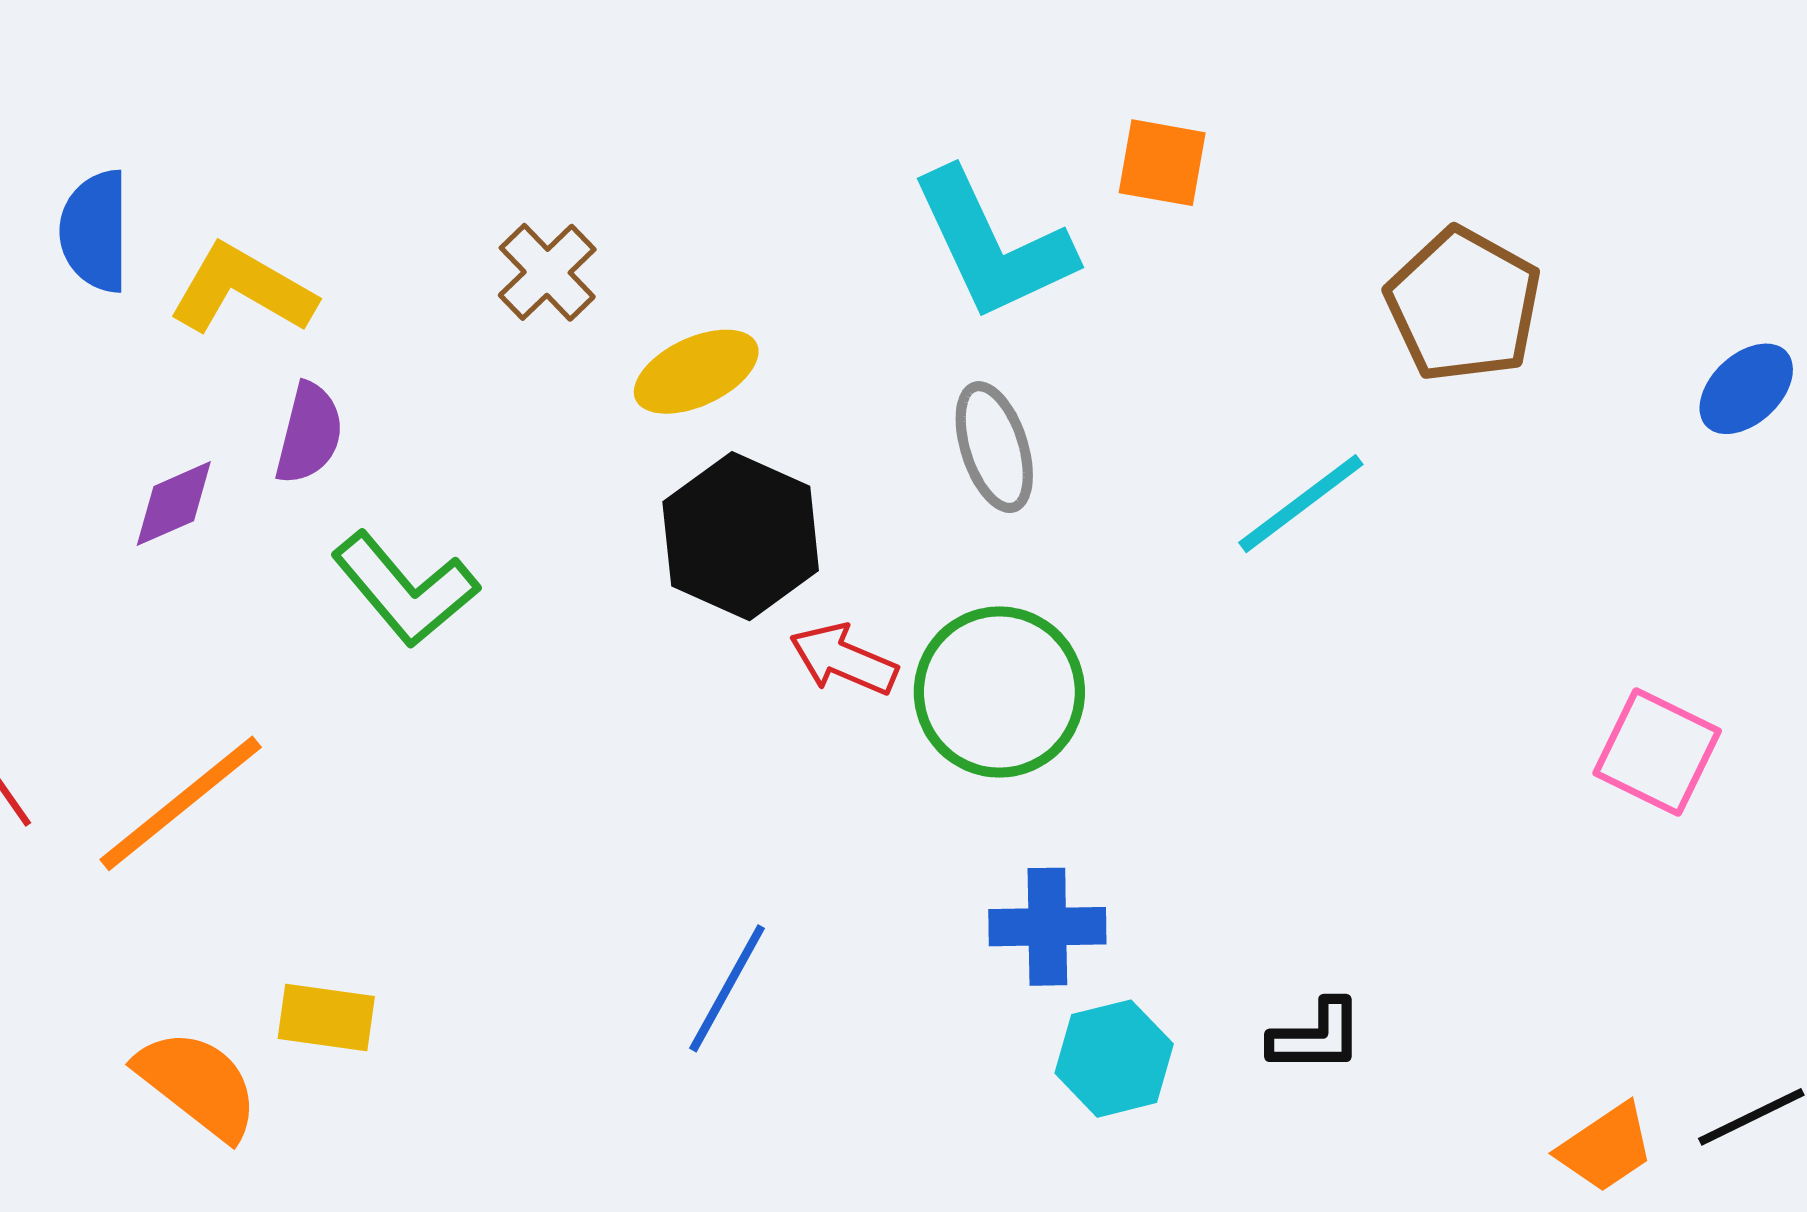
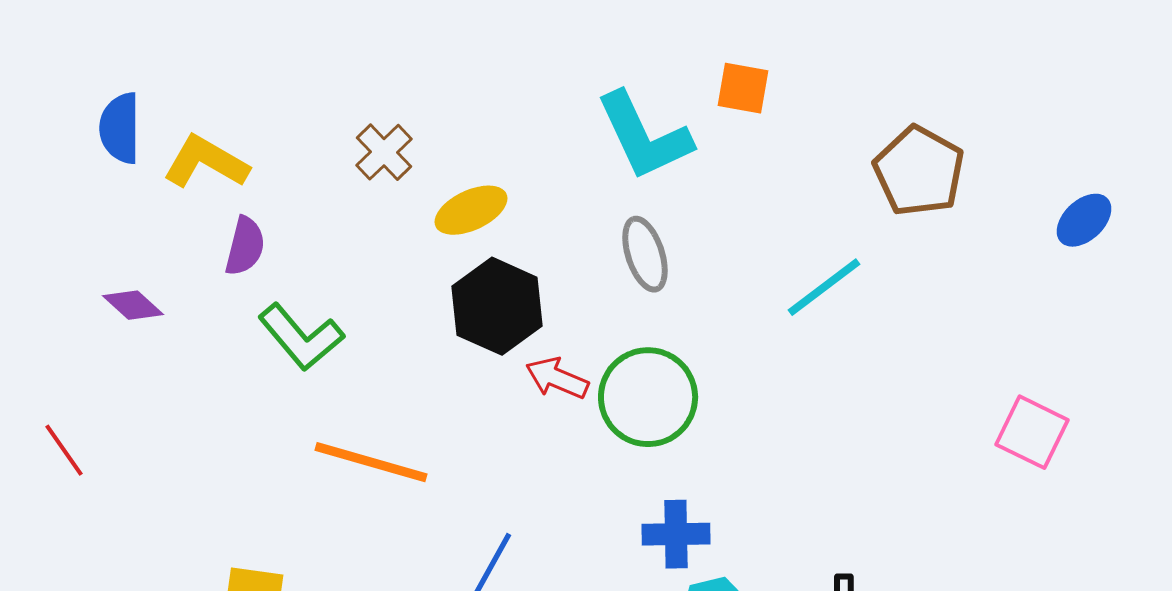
purple diamond: (174, 504) -> (133, 305), moved, turned 66
orange line: (181, 803) -> (371, 462), moved, turned 55

